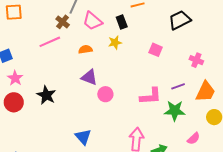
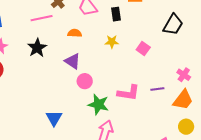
black trapezoid: (180, 20) -> (173, 25), turned 135
yellow star: (115, 42) -> (112, 42), moved
pink cross: (196, 60) -> (184, 75), moved
black star: (46, 95) -> (37, 48), moved
green star: (175, 111) -> (98, 104), moved

